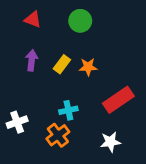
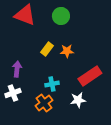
red triangle: (33, 20) -> (25, 15), size x1.6
purple arrow: (32, 60) -> (17, 69), moved
white star: (110, 142) -> (78, 100), moved

